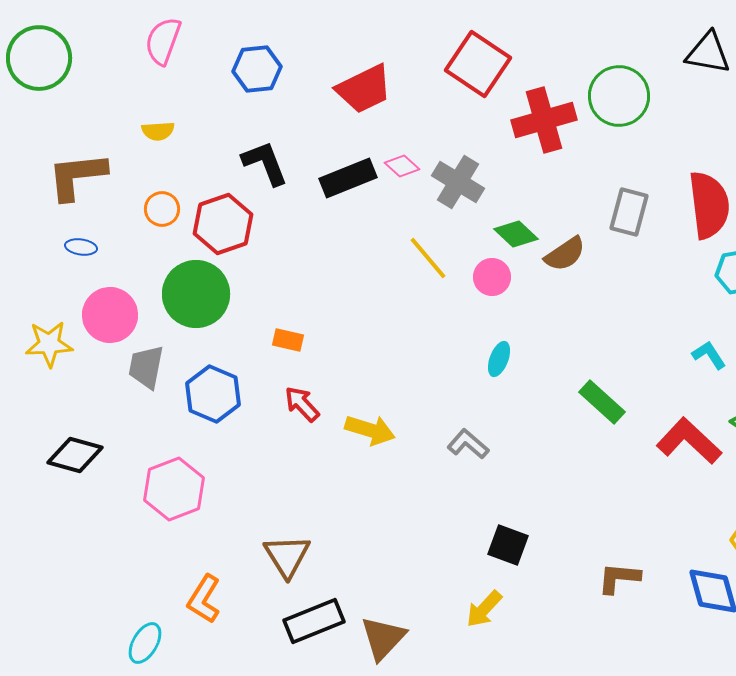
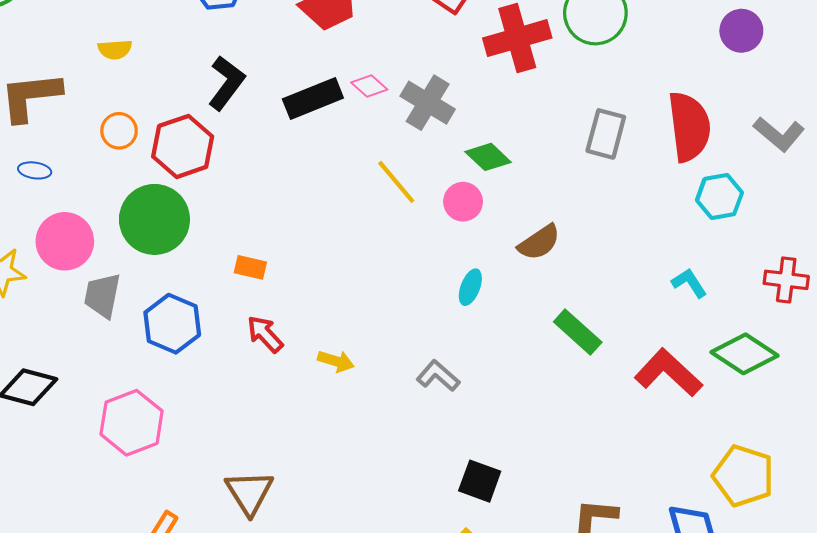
black L-shape: (265, 163) -> (226, 83), turned 58
brown semicircle: (565, 254) -> (539, 242), moved
yellow arrow: (370, 430) -> (336, 361), size x0.7

